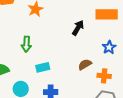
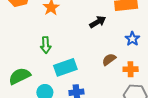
black arrow: (78, 28) -> (98, 22), turned 35
cyan rectangle: (43, 67) -> (65, 67), size x1.5

